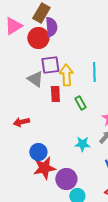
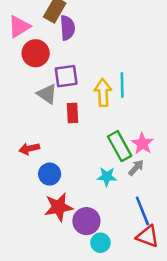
red circle: (38, 38) -> (36, 53), moved
yellow arrow: (66, 75) -> (103, 93), moved
green rectangle: (80, 103) -> (120, 146), moved, size x1.6
blue circle: (38, 152) -> (50, 174), moved

